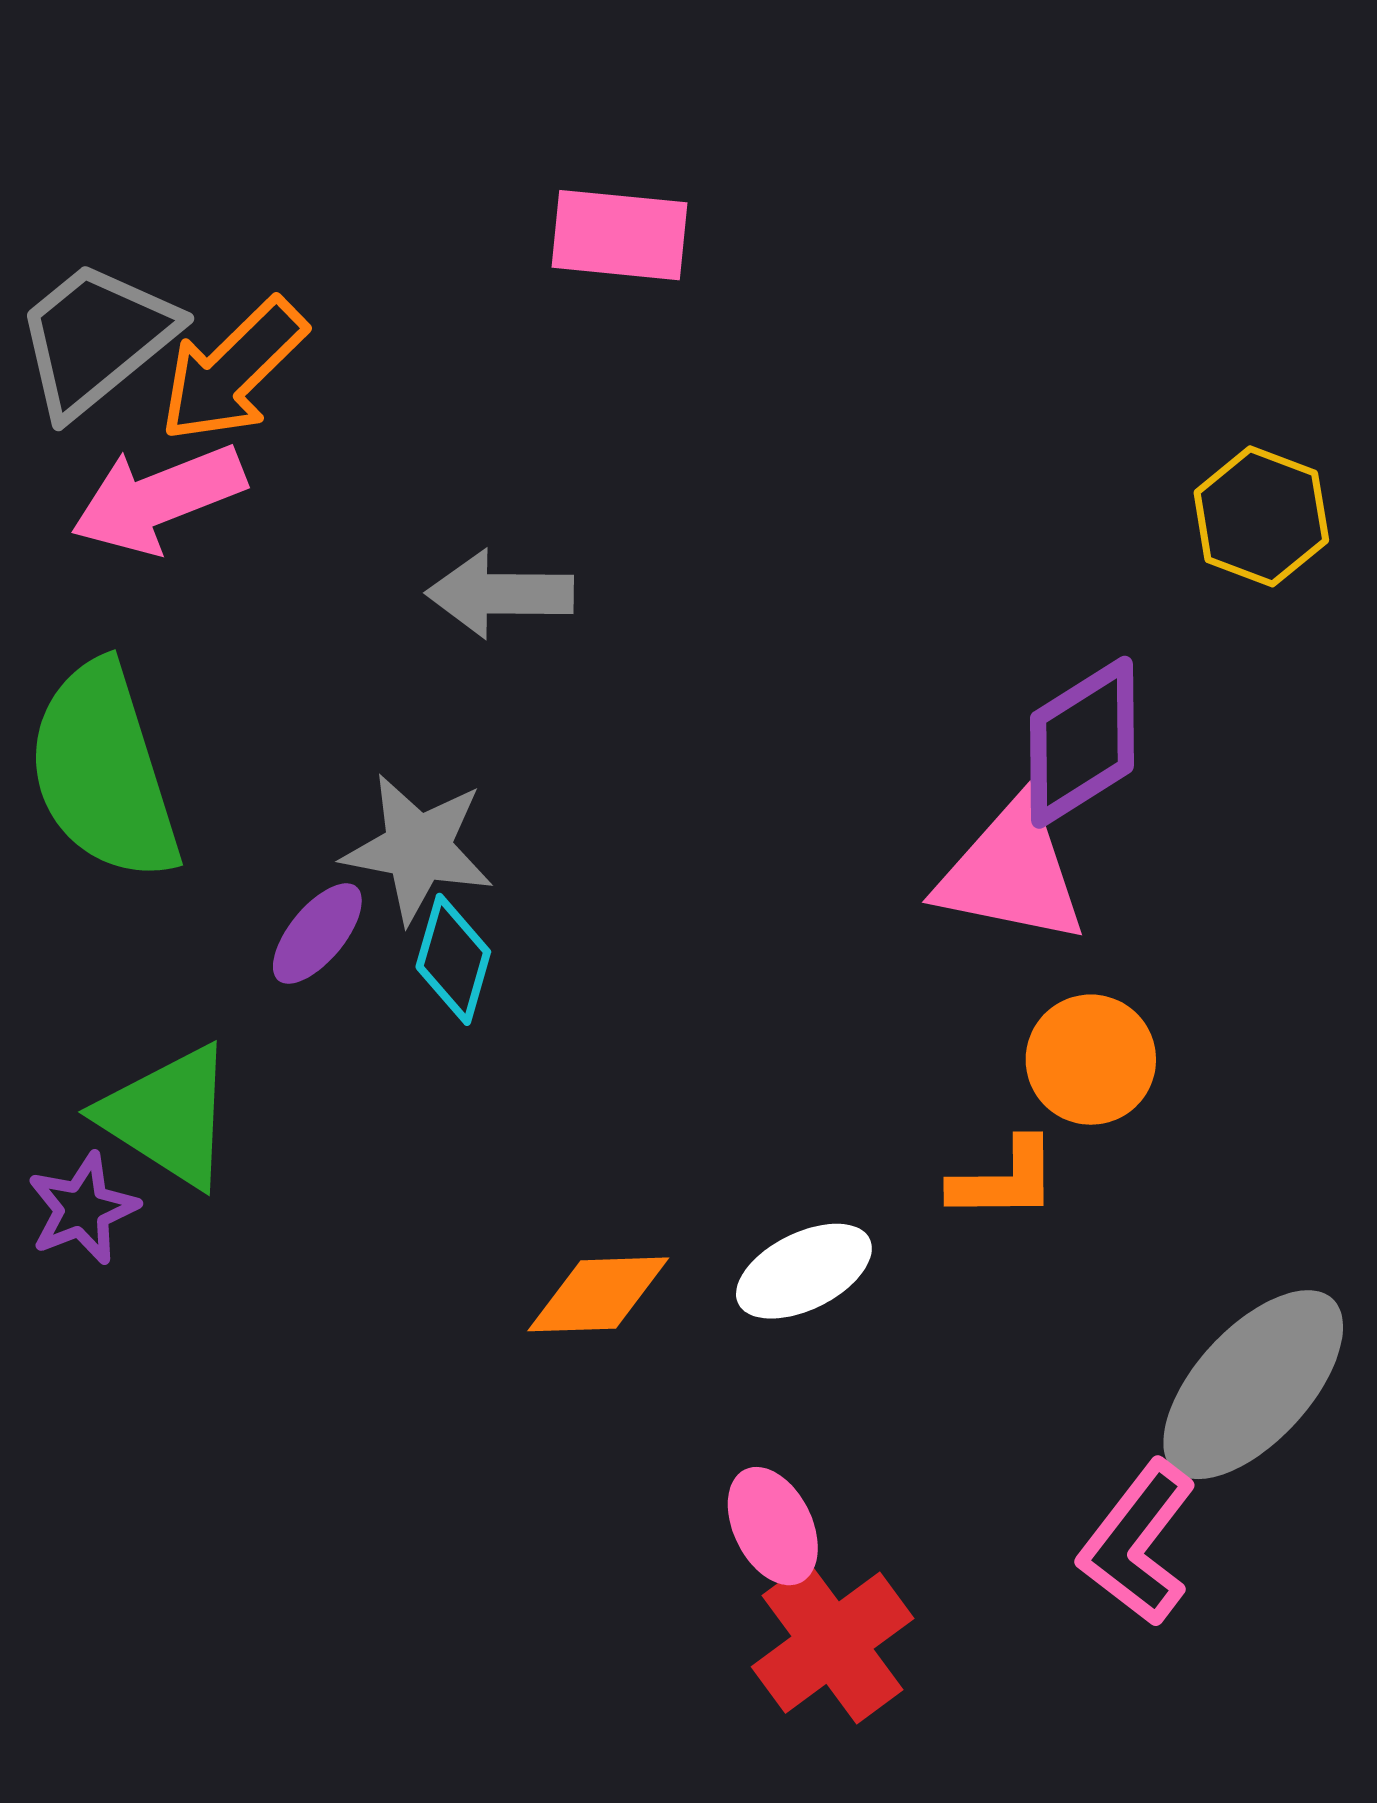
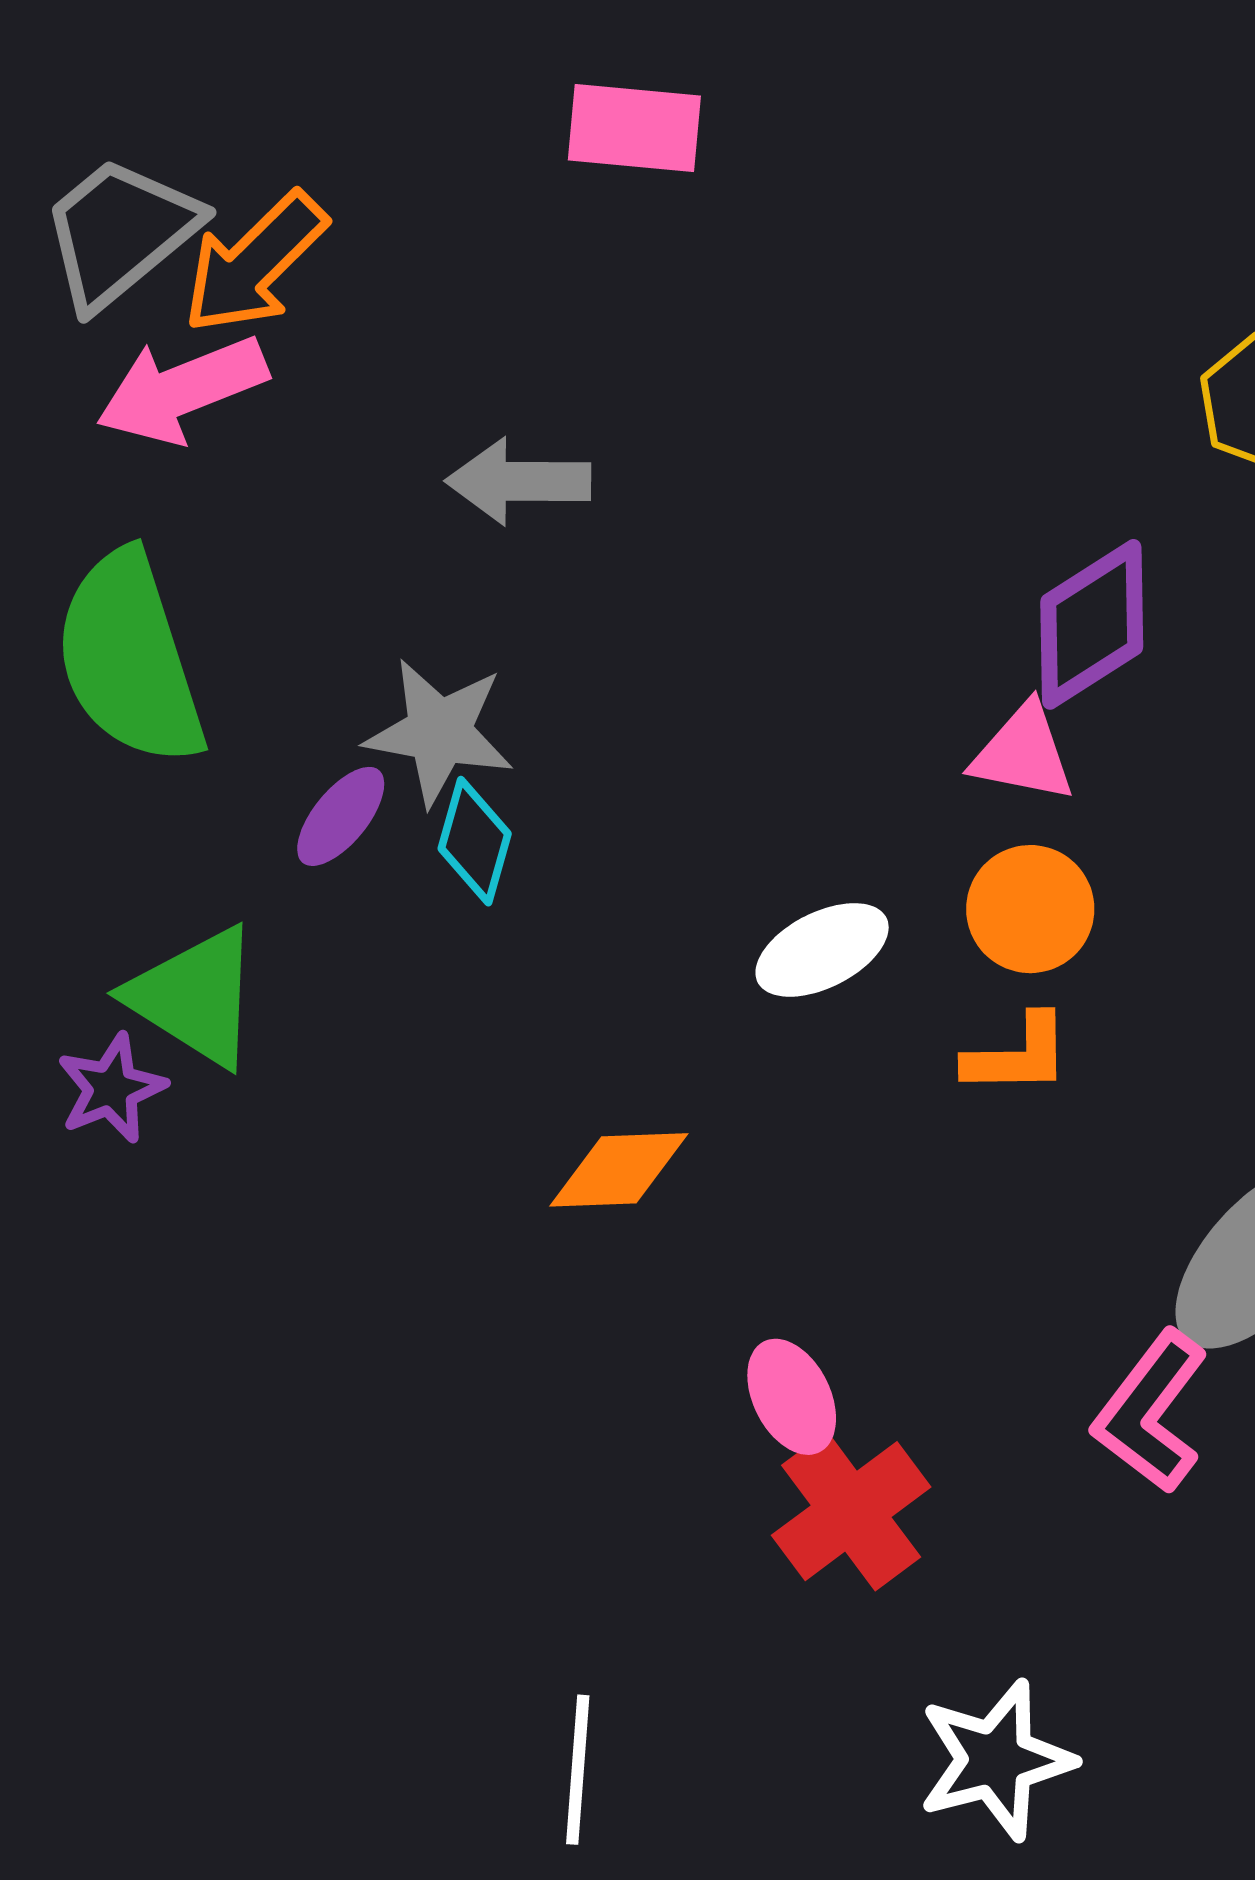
pink triangle: (1011, 873) -> (1023, 753), size x0.7
orange circle: (1091, 1060) -> (1030, 909), moved
white ellipse: (804, 1271) -> (822, 950), moved

